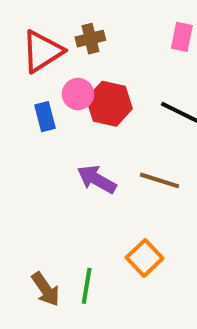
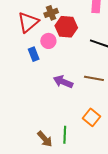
red hexagon: (109, 104) -> (66, 27), moved

